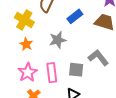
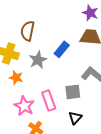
blue rectangle: (75, 16) -> (62, 49), moved
gray star: (58, 40) -> (38, 60), moved

